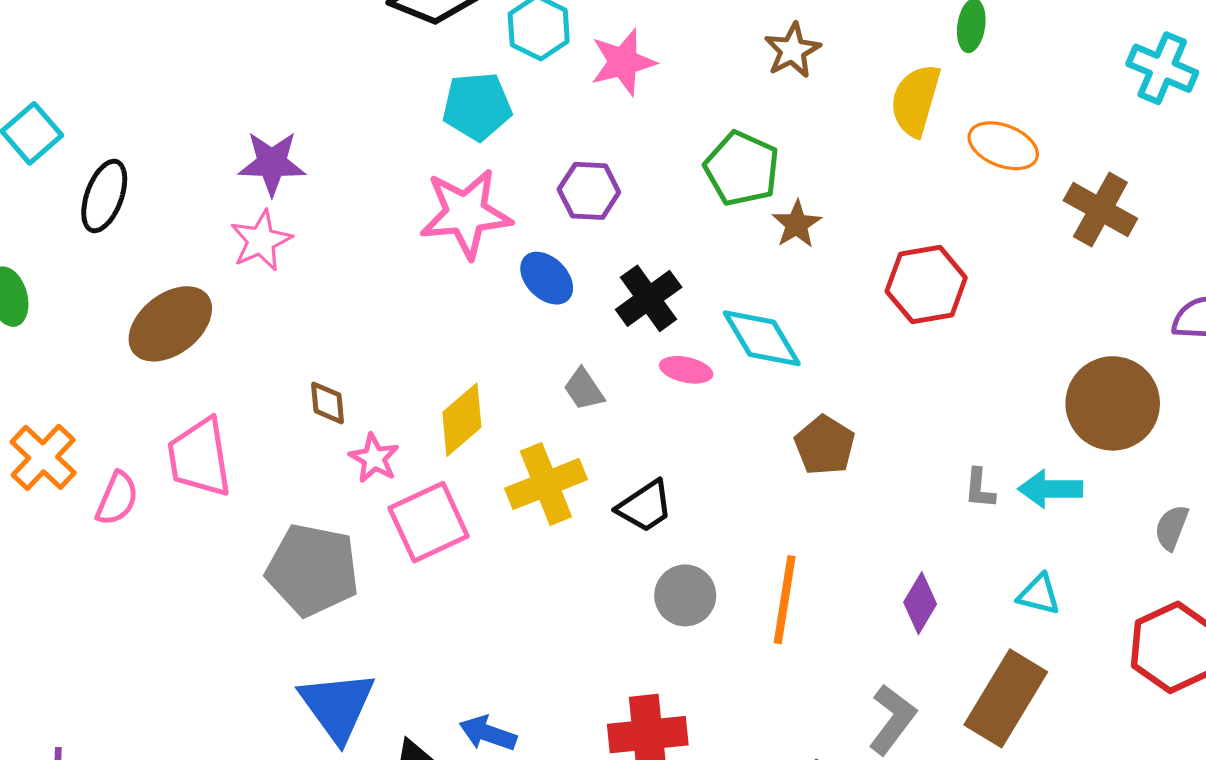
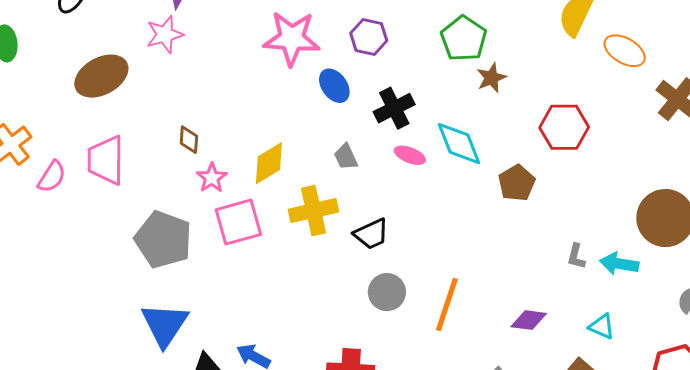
brown pentagon: (825, 445) -> (517, 183), moved
purple diamond: (920, 603) -> (529, 320), turned 57

